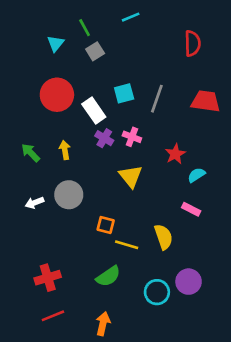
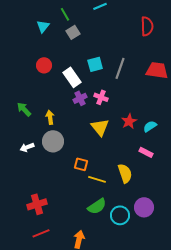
red circle: (57, 95) -> (44, 65), size x0.6
purple cross: (104, 138) -> (80, 98), turned 32
yellow arrow: (65, 150) -> (50, 117), moved
red star: (175, 154) -> (129, 121), moved
green semicircle: (108, 276) -> (97, 206), moved

